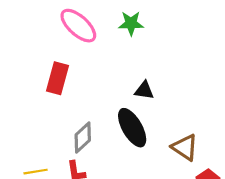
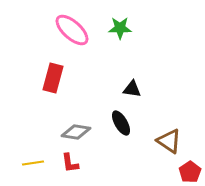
black ellipse: (132, 128) -> (121, 123), size x0.7
gray diamond: (83, 138) -> (76, 132), turned 52

